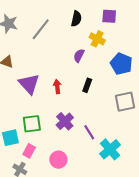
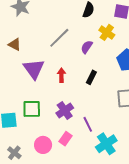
gray line: (41, 29) -> (59, 38), moved
pink rectangle: (29, 151) -> (66, 139), moved
pink circle: (58, 160) -> (43, 145), moved

